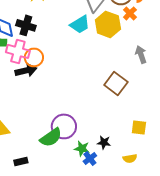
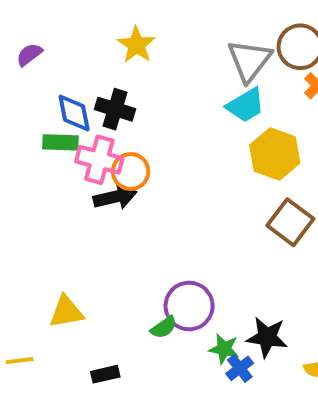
cyan trapezoid: (80, 24) -> (246, 105), moved
yellow hexagon: (108, 24) -> (275, 154), moved
green semicircle: (51, 137) -> (164, 327), size x0.6
black star: (104, 142) -> (267, 337), size x1.5

